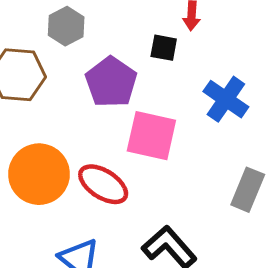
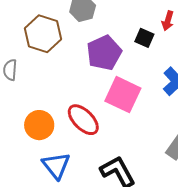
orange circle: (39, 174) -> (39, 125), moved, size x0.7

